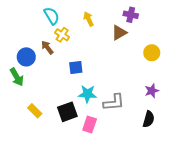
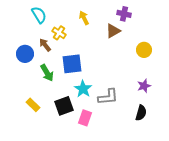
cyan semicircle: (52, 16) -> (39, 15), moved
blue square: (76, 68) -> (72, 64), size x1.5
green arrow: (17, 77) -> (47, 73), moved
cyan star: (87, 94) -> (83, 89), turned 30

